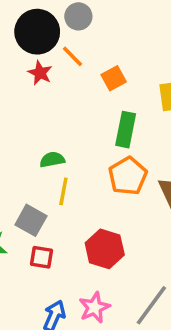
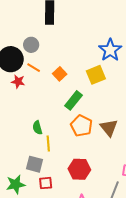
green rectangle: (126, 130) -> (74, 100), turned 42
green semicircle: (52, 160) -> (37, 128), turned -80

